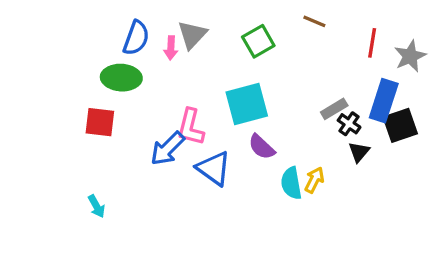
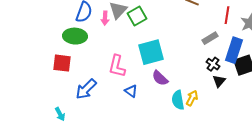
green square: (258, 41) -> (137, 16), moved
gray rectangle: (334, 109) -> (210, 38), moved
blue arrow: (167, 149) -> (86, 89), moved
blue triangle: (214, 168) -> (131, 91), size x0.6

